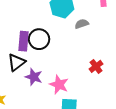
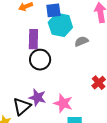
purple rectangle: (24, 41) -> (33, 39), moved
black triangle: (17, 62) -> (22, 106), moved

